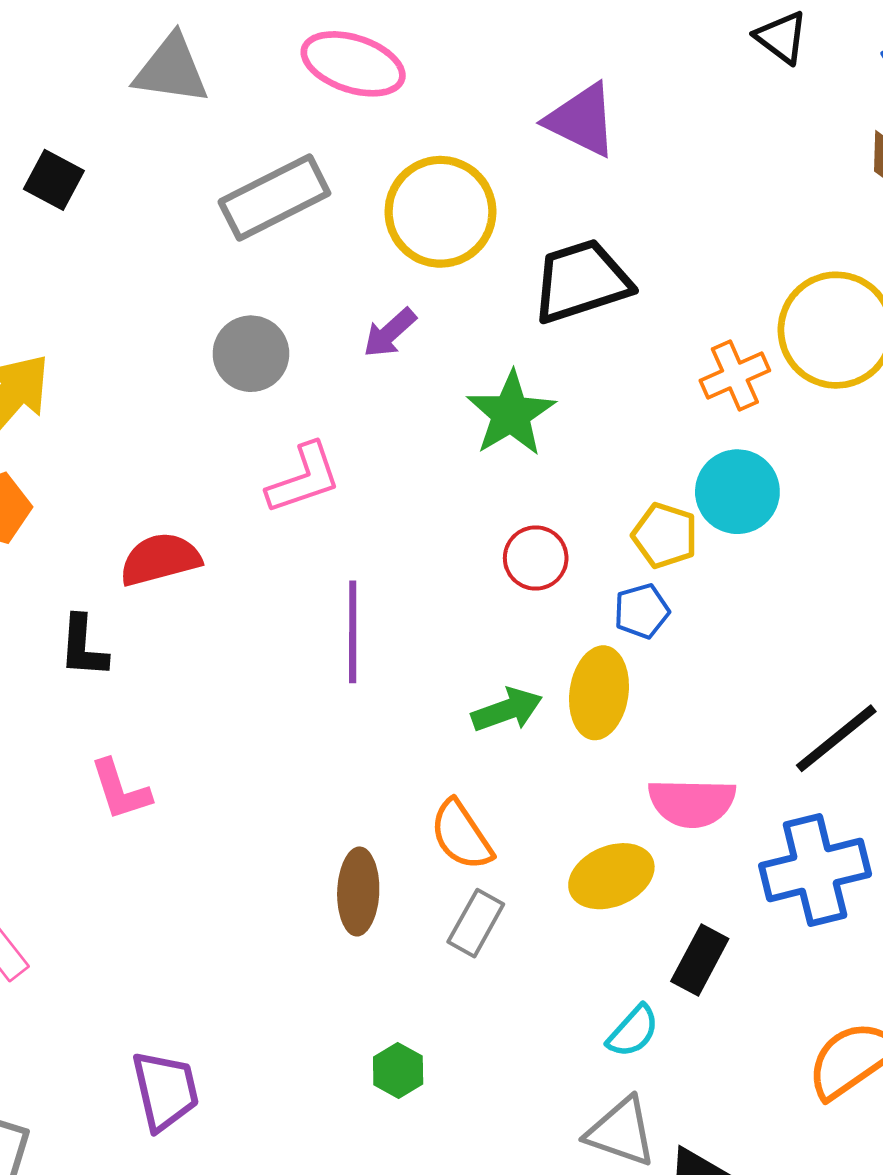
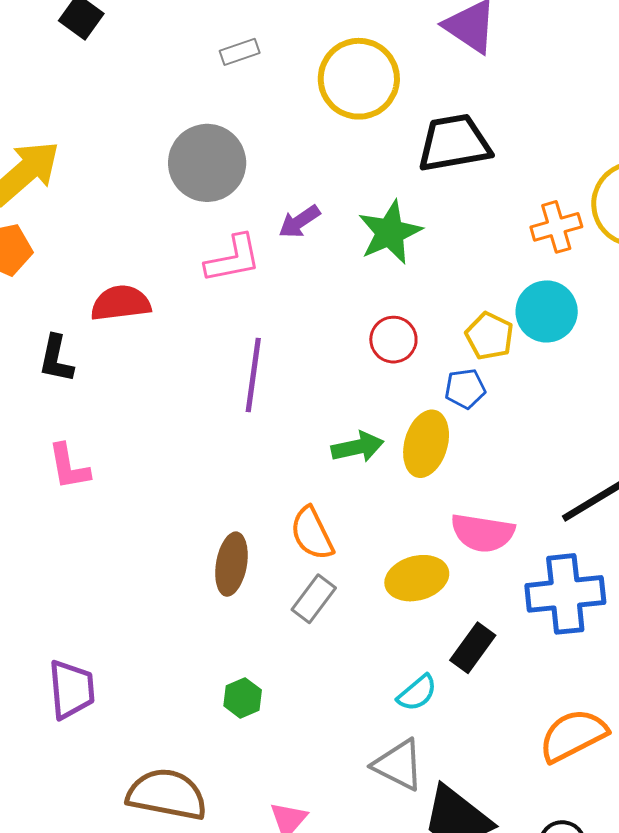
gray rectangle: (274, 198) -> (240, 52), size x0.5
purple arrow: (390, 333) -> (299, 222), moved
gray circle: (251, 354) -> (207, 163), size x1.4

